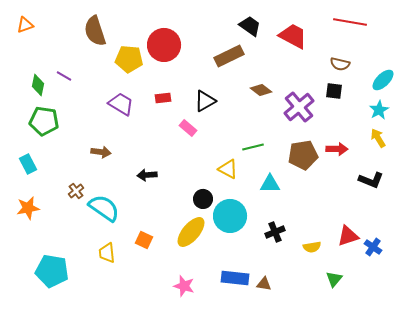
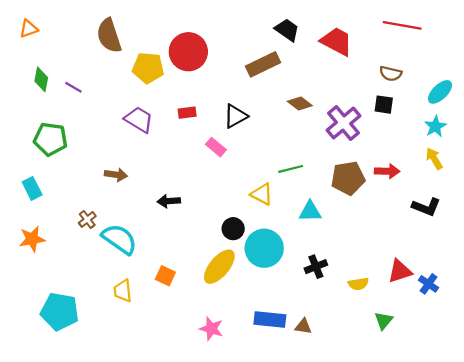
green diamond: (38, 85) -> (41, 79), moved

